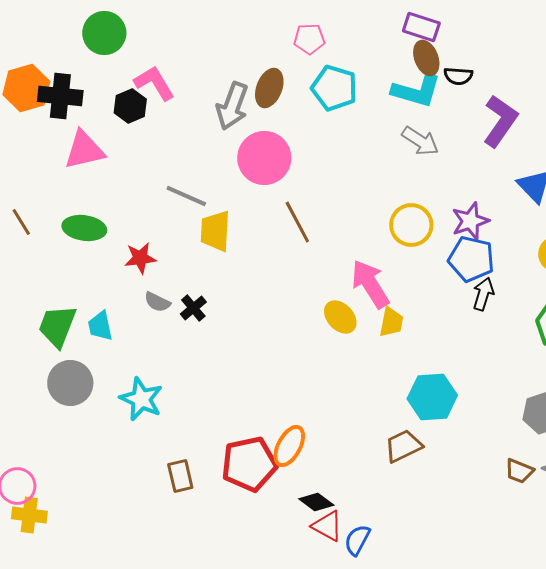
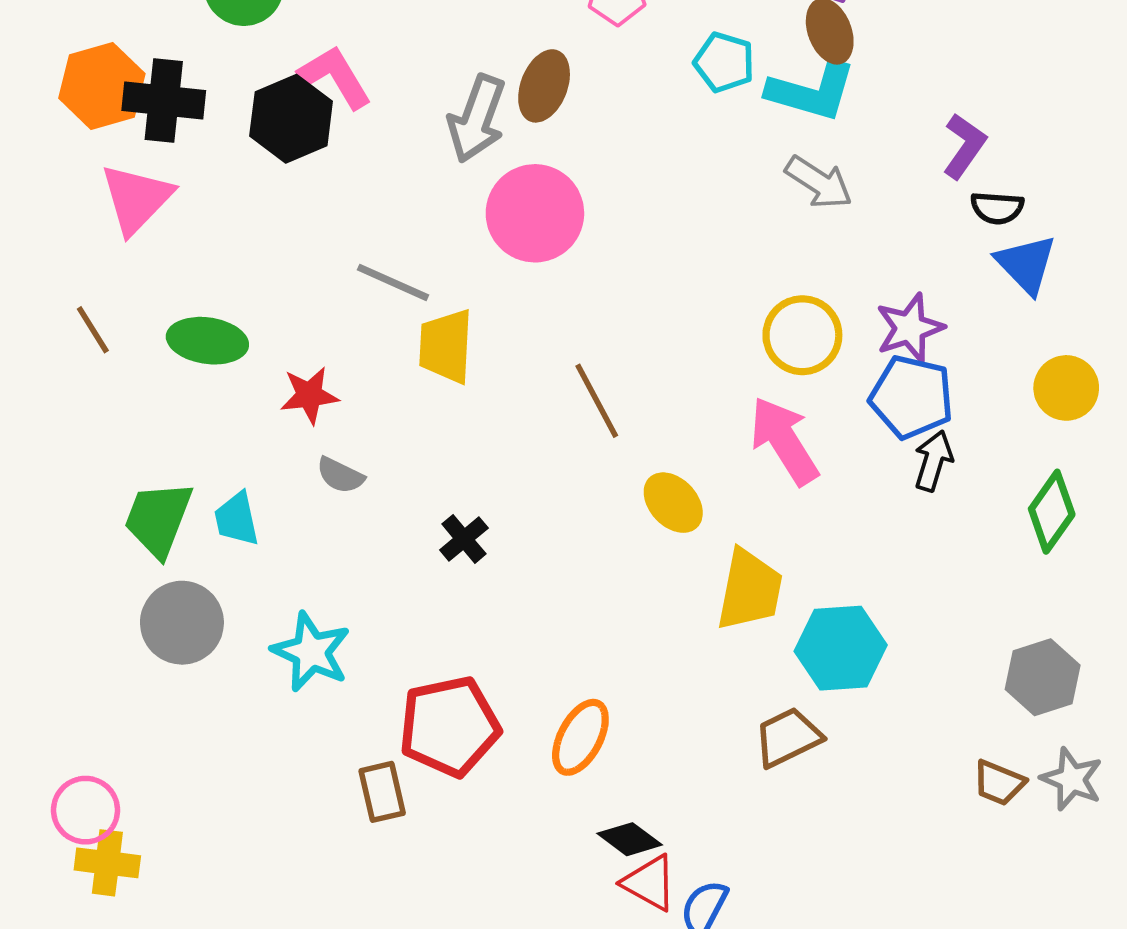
black semicircle: (458, 76) -> (997, 208), moved
cyan pentagon: (334, 88) -> (724, 62), moved, size x0.7
black hexagon: (130, 106) -> (291, 119), size x1.4
purple L-shape: (500, 121) -> (964, 146), size x0.7
pink triangle: (84, 150) -> (136, 199), moved, turned -33
brown line: (297, 222) -> (597, 401), moved
pink arrow: (370, 284) -> (784, 441), moved
black cross: (193, 308) -> (464, 539), moved
yellow trapezoid: (391, 322) -> (750, 590), moved, size x1.5
red pentagon: (249, 464) -> (449, 726), moved

